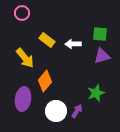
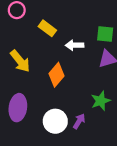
yellow rectangle: (47, 40) -> (47, 28), moved
orange diamond: (45, 81) -> (56, 75), moved

